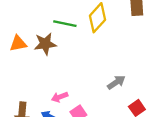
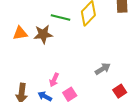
pink arrow: (60, 97) -> (54, 80), turned -48

